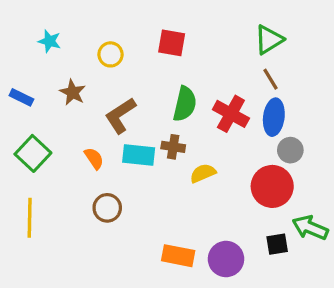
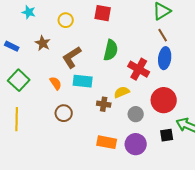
red cross: (231, 114) -> (139, 69), moved
brown cross: (173, 147) -> (104, 104), moved
gray circle: (290, 150) -> (136, 114), moved

